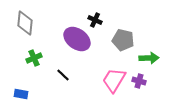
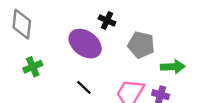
black line: (63, 75) -> (84, 87), moved

